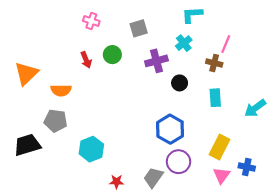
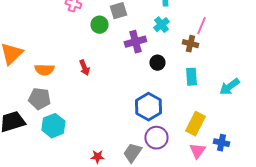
green circle: (112, 55) -> (99, 25), moved
red arrow: (86, 60) -> (84, 68), moved
cyan hexagon: (91, 149) -> (53, 126), moved

